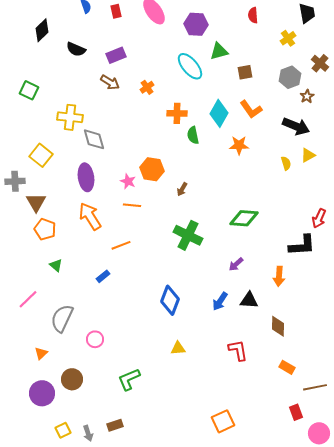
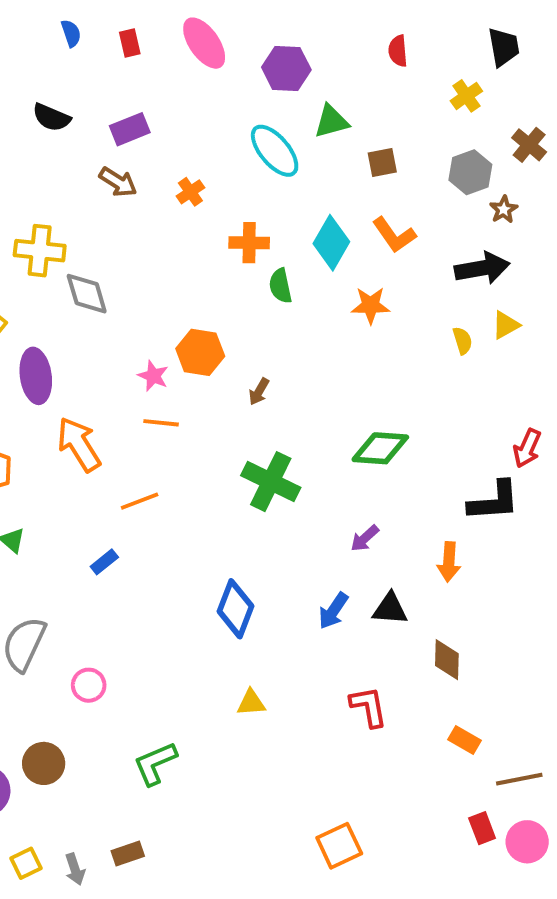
black arrow: (296, 126) -> (482, 268), turned -32
purple ellipse: (86, 177) -> (36, 376), moved
pink circle: (319, 433) -> (527, 842), moved

